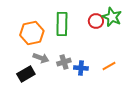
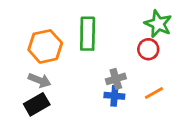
red circle: (96, 21) -> (148, 49), moved
gray arrow: (41, 58) -> (40, 80), moved
gray cross: (64, 62) -> (116, 79), moved

